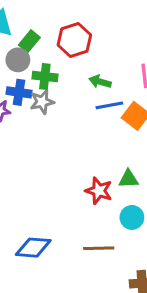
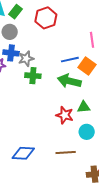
green rectangle: (29, 41) -> (15, 12), moved
green cross: (45, 77) -> (33, 76), moved
green arrow: (100, 82) -> (69, 81), moved, size x1.6

